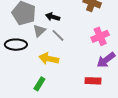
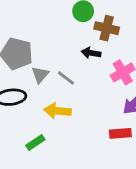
black arrow: (53, 17) -> (91, 53), moved
green rectangle: (39, 84) -> (35, 143), moved, turned 32

